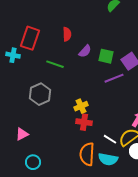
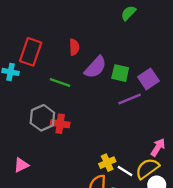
purple semicircle: (85, 51) -> (95, 67), size x1.5
yellow cross: (81, 106) -> (107, 163), moved
red cross: (84, 122) -> (60, 124), moved

